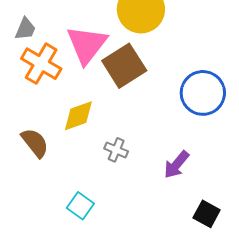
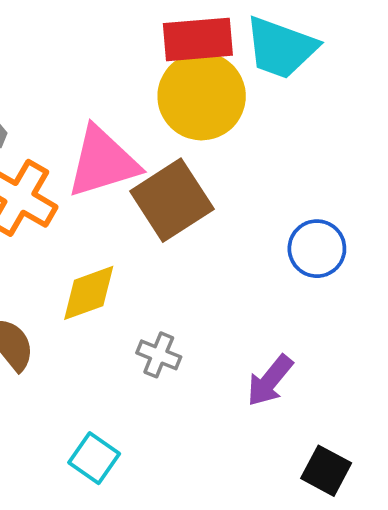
pink triangle: (87, 45) -> (103, 162), turned 36
blue circle: (203, 93) -> (317, 249), size x0.7

